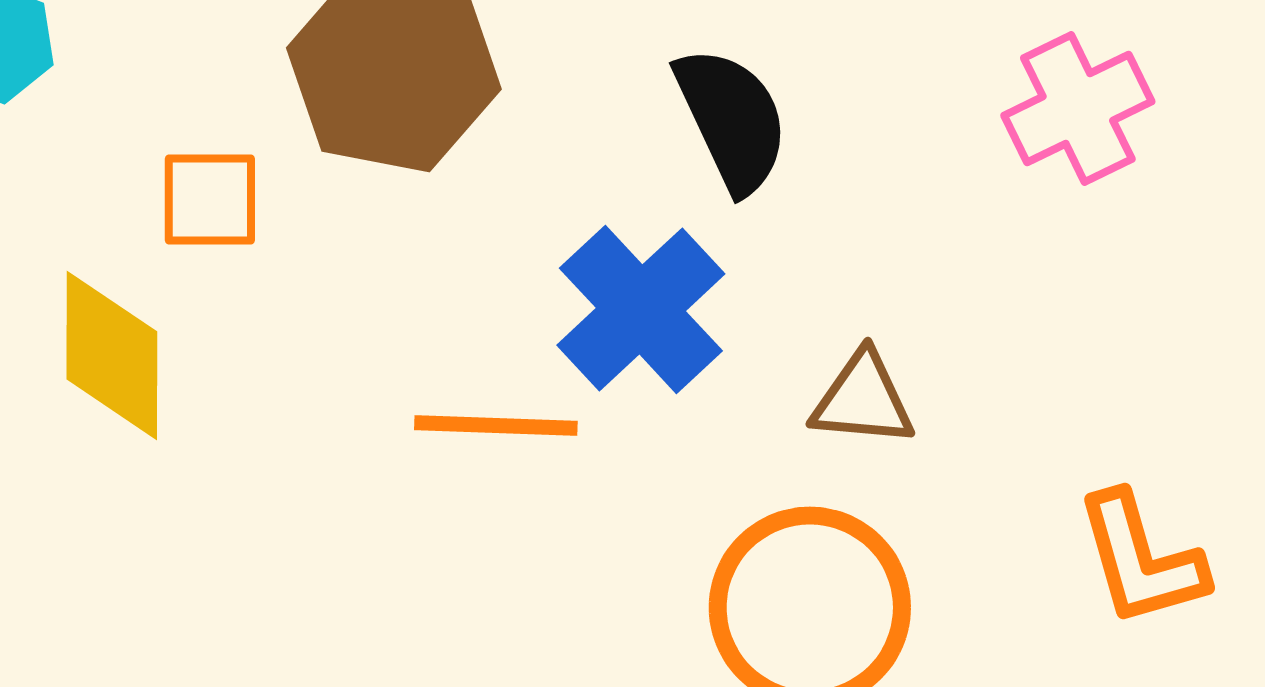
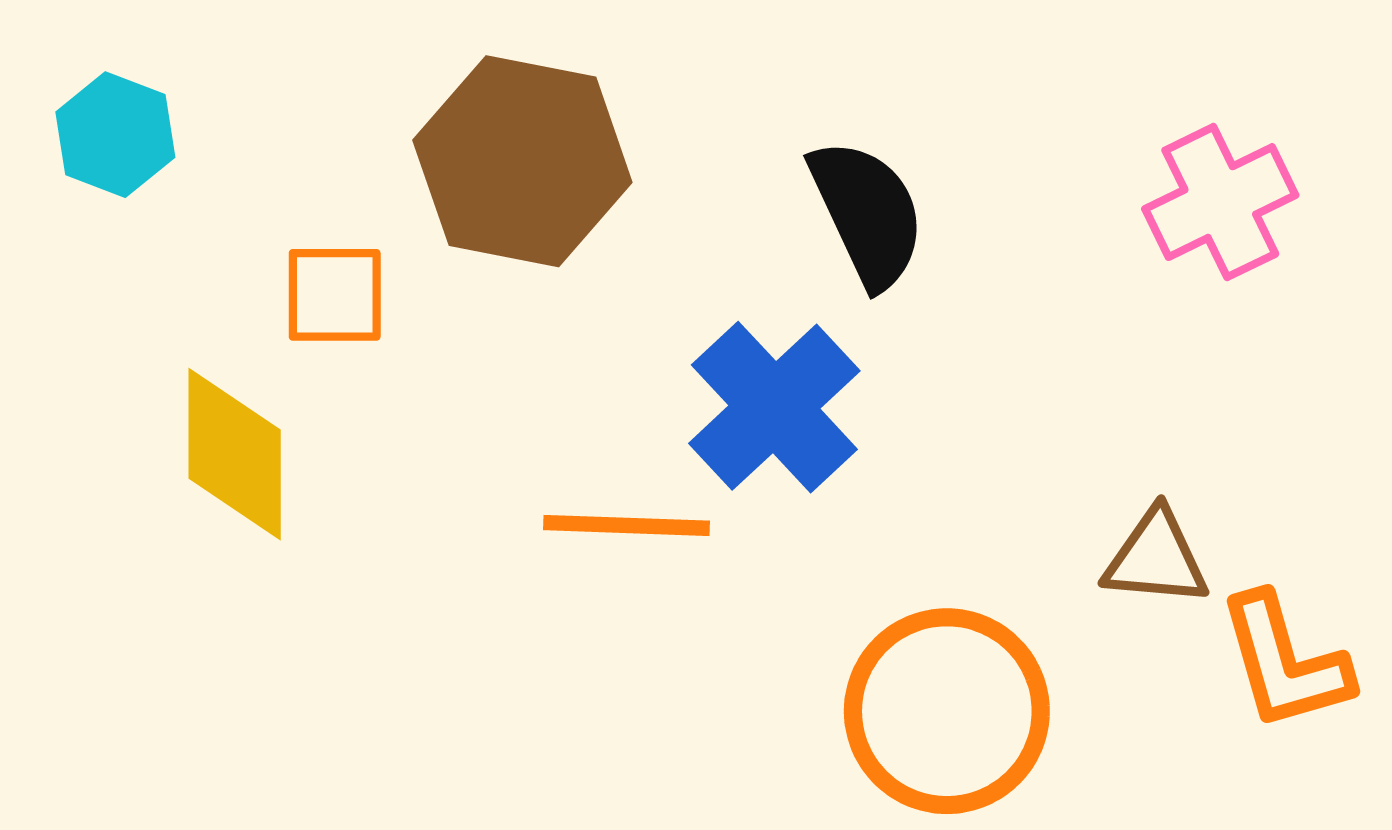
brown triangle: (863, 399) -> (1156, 558), moved

